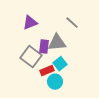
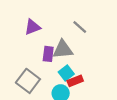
gray square: (31, 57) -> (28, 81), moved
red rectangle: (47, 71) -> (75, 81), moved

